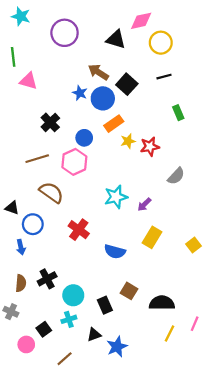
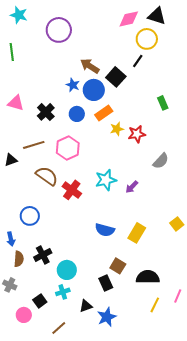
black triangle: (116, 39) -> (157, 16), moved
black line: (164, 77) -> (138, 61), moved, turned -40
pink triangle: (28, 81) -> (16, 103), moved
blue circle: (84, 138) -> (77, 114), moved
black triangle: (12, 208) -> (11, 160), moved, turned -40
blue circle: (33, 224) -> (30, 216), moved
red cross: (79, 230) -> (72, 190), moved
yellow rectangle: (152, 237) -> (137, 233), moved
blue arrow: (21, 247) -> (11, 239), moved
black rectangle: (105, 305) -> (106, 283), moved

